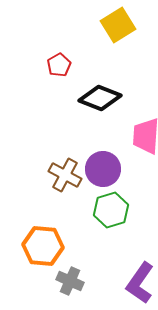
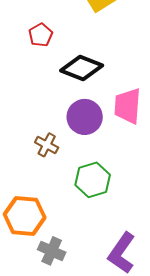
purple circle: (103, 169) -> (85, 117), moved
brown cross: (65, 175) -> (47, 145), size x0.7

